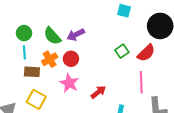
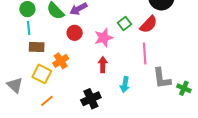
orange cross: (50, 59) -> (61, 61), moved
pink star: (69, 83) -> (104, 38), moved, turned 30
red arrow: (98, 92) -> (103, 65), turned -49

